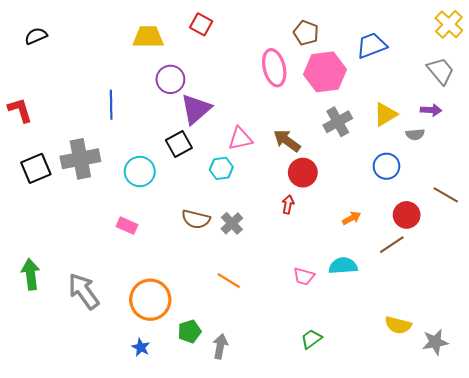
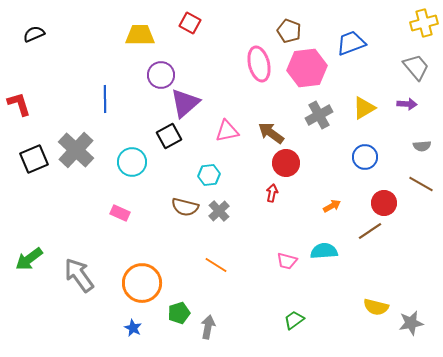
yellow cross: (449, 24) -> (424, 23), turned 32
gray semicircle: (415, 134) -> (422, 146), moved
gray cross: (80, 159) -> (76, 150), turned -36
cyan hexagon: (221, 168) -> (209, 175), moved
green arrow: (31, 274) -> (29, 259), turned -120

